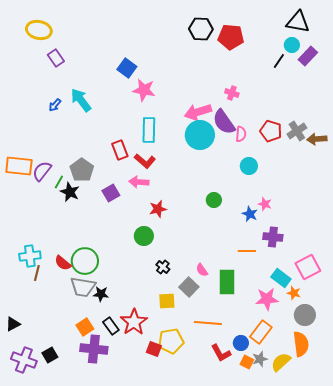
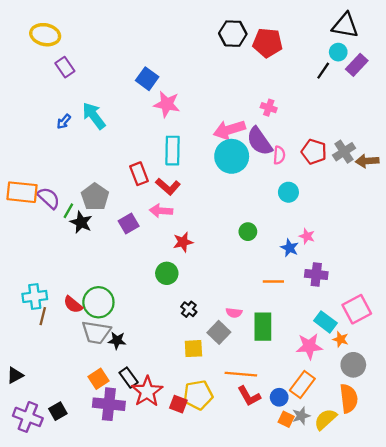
purple semicircle: (42, 171) -> (49, 198), turned 95
orange line: (247, 251) -> (273, 281), moved
pink semicircle: (202, 270) -> (234, 313), turned -48
red star: (134, 322) -> (147, 391), moved
red L-shape: (221, 353) -> (249, 396), moved

